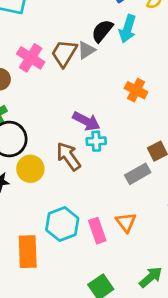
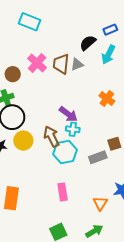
black semicircle: (102, 31) -> (88, 43), moved
brown trapezoid: (64, 53) -> (61, 64), turned -35
orange triangle: (126, 222) -> (100, 203), moved
cyan hexagon: (62, 224) -> (65, 152), moved

